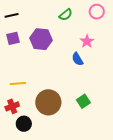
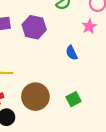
pink star: (87, 41) -> (89, 26), moved

